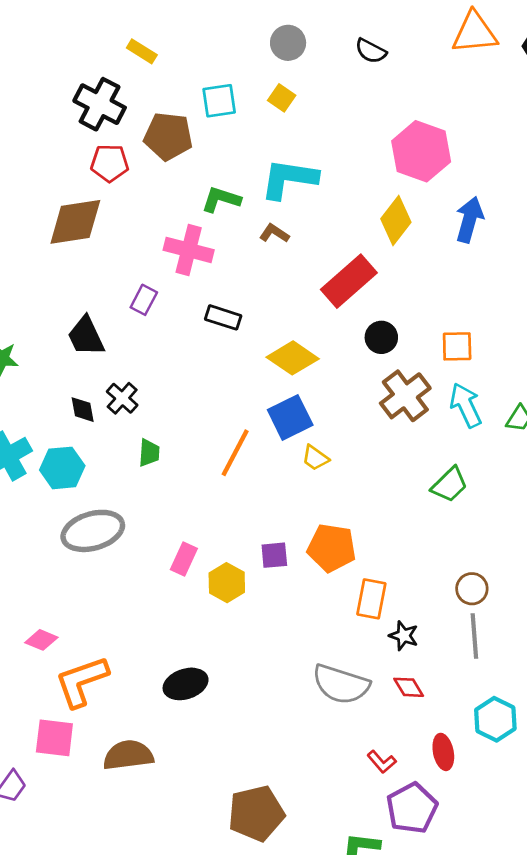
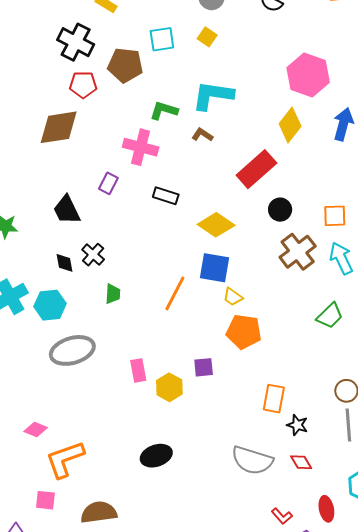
blue square: (290, 417) -> (214, 268), turned 36
orange pentagon: (332, 548) -> (244, 332), moved
pink rectangle: (184, 559) -> (138, 370), turned -35
black ellipse: (186, 684) -> (156, 456), moved
pink square: (54, 738) -> (45, 500), size x0.7

